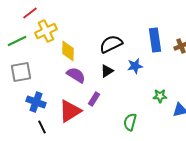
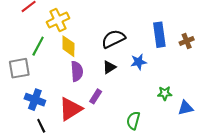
yellow cross: (46, 31) -> (58, 20), moved
green line: (17, 41) -> (38, 46), moved, turned -36
purple semicircle: (76, 75) -> (77, 71), turned 54

